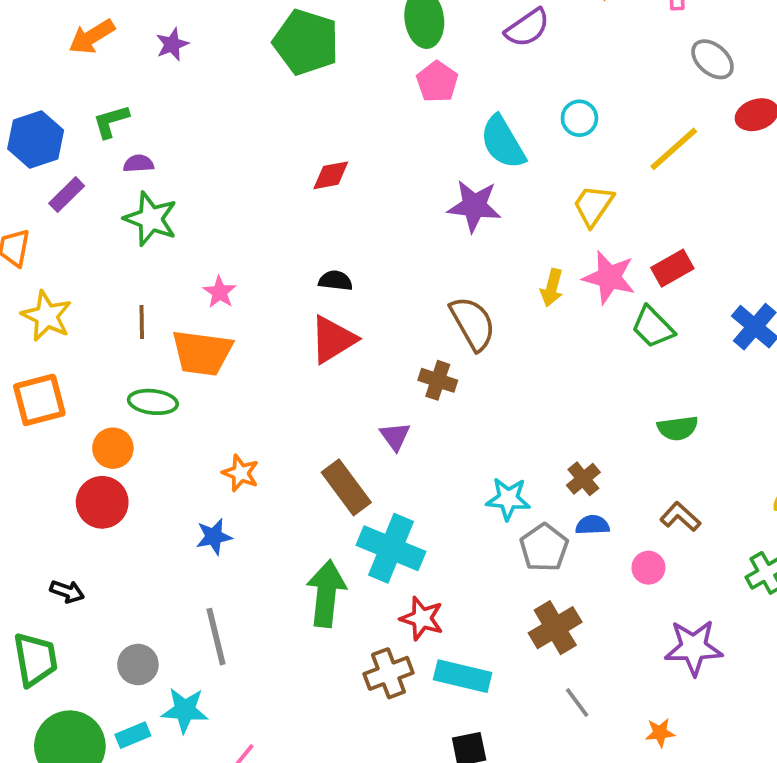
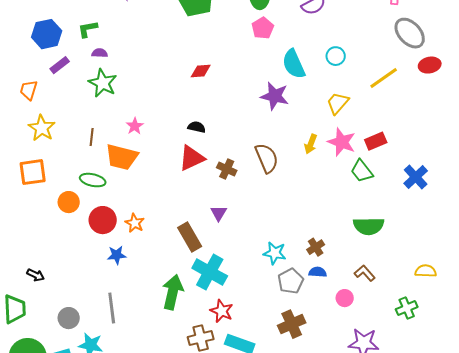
gray ellipse: (712, 59) -> (410, 33), size x1.4
brown cross: (438, 380) -> (227, 169), moved
green semicircle: (678, 428) -> (369, 226), size x1.4
red circle: (102, 502) -> (103, 220), moved

